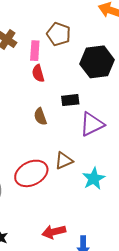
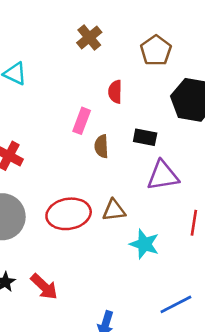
pink rectangle: (35, 51) -> (82, 121), moved
cyan star: (94, 179) -> (144, 244), turned 30
red arrow: (54, 232) -> (44, 287), moved, turned -140

